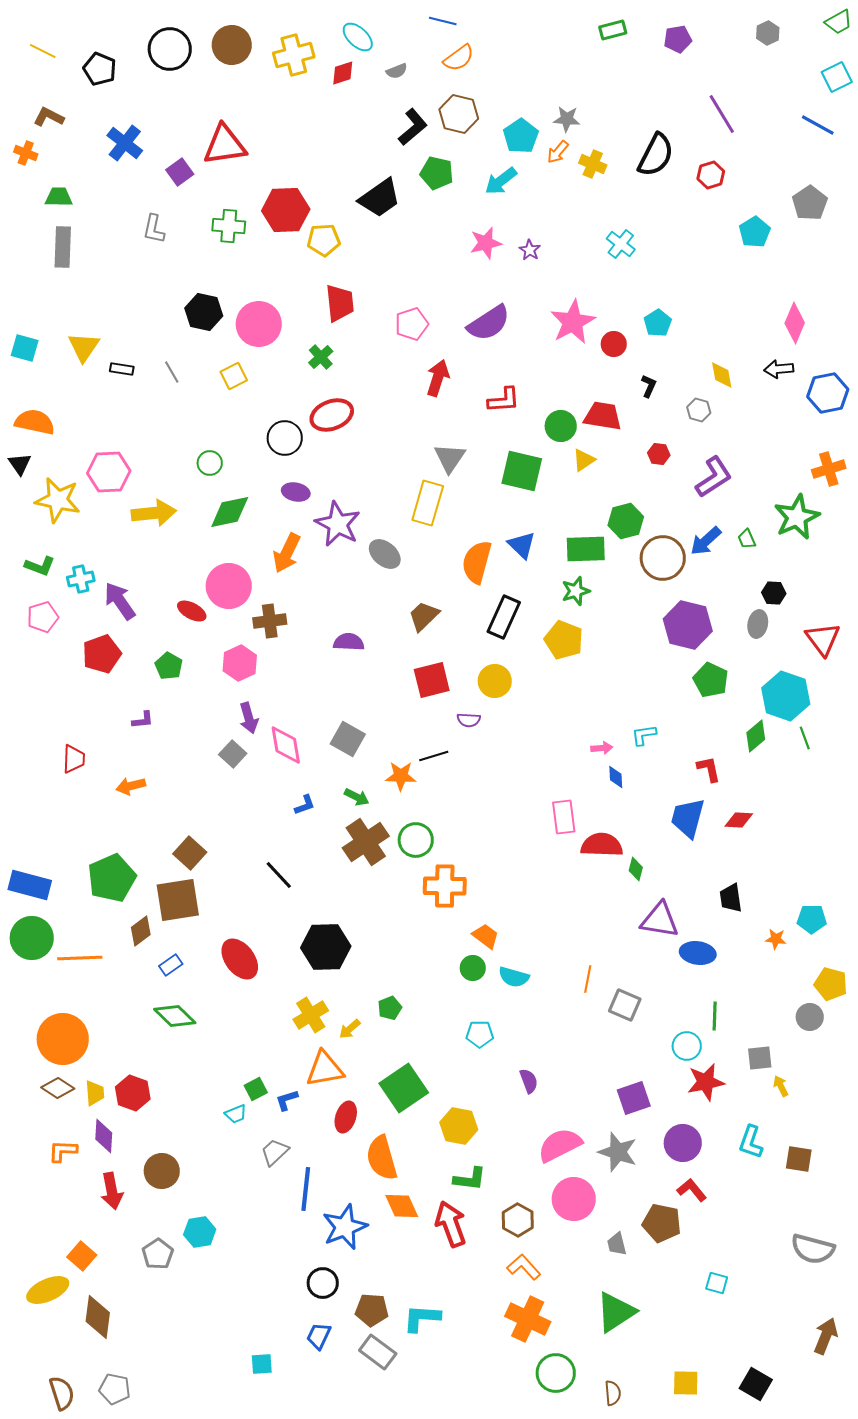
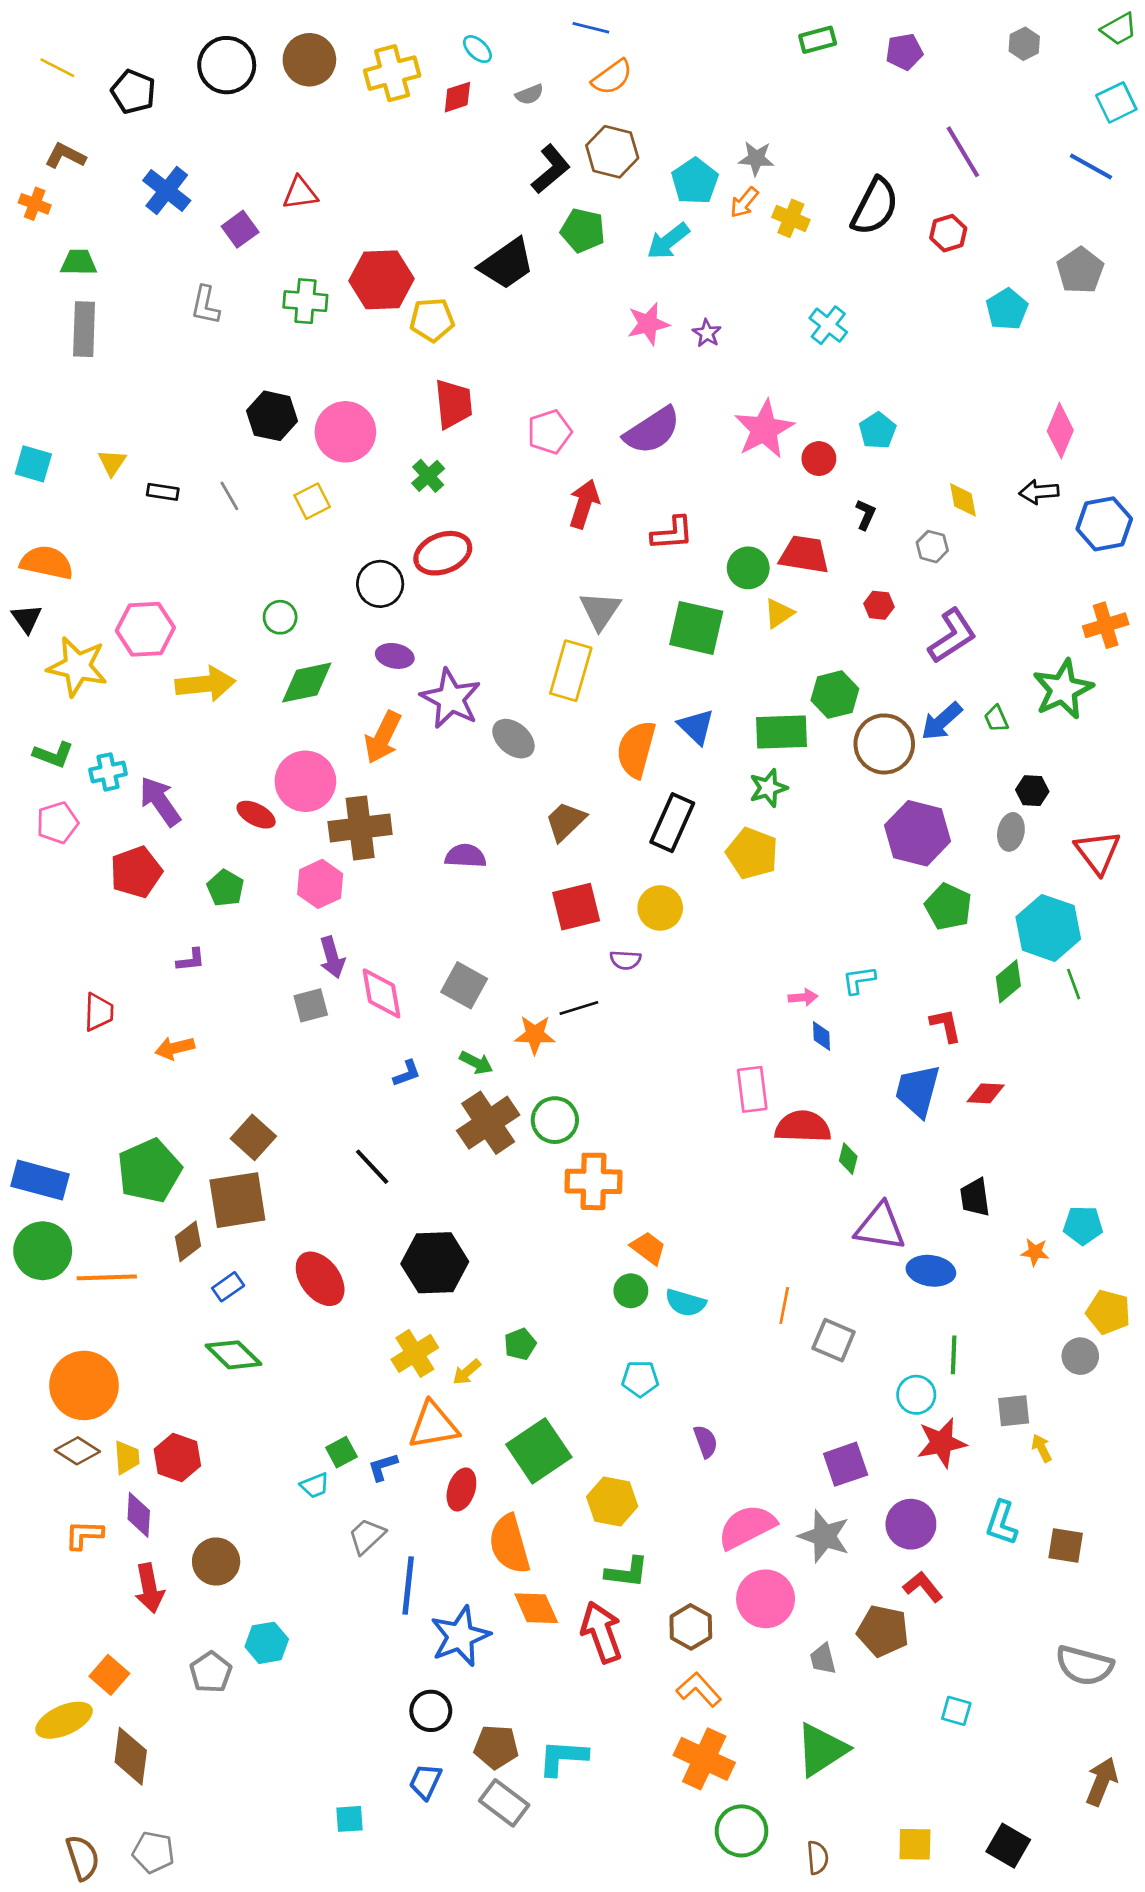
cyan ellipse: (358, 37) -> (477, 49), size x0.7
red triangle: (225, 145) -> (300, 193), size x0.6
yellow triangle: (84, 347) -> (112, 463), size x0.7
brown cross: (270, 621) -> (360, 828), size x1.4
gray square: (233, 754) -> (311, 1005), turned 32

